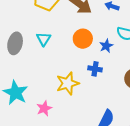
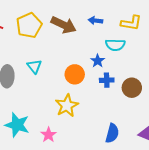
orange circle: (83, 39) -> (75, 74), moved
blue cross: (95, 69) -> (107, 80), moved

